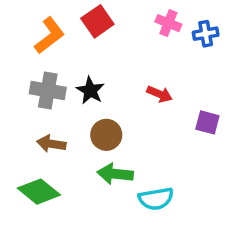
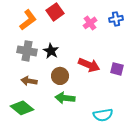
pink cross: (168, 23) -> (90, 23), moved, turned 32
red arrow: (160, 94) -> (89, 65), moved, size x1.5
cyan semicircle: (156, 199) -> (103, 115), moved

